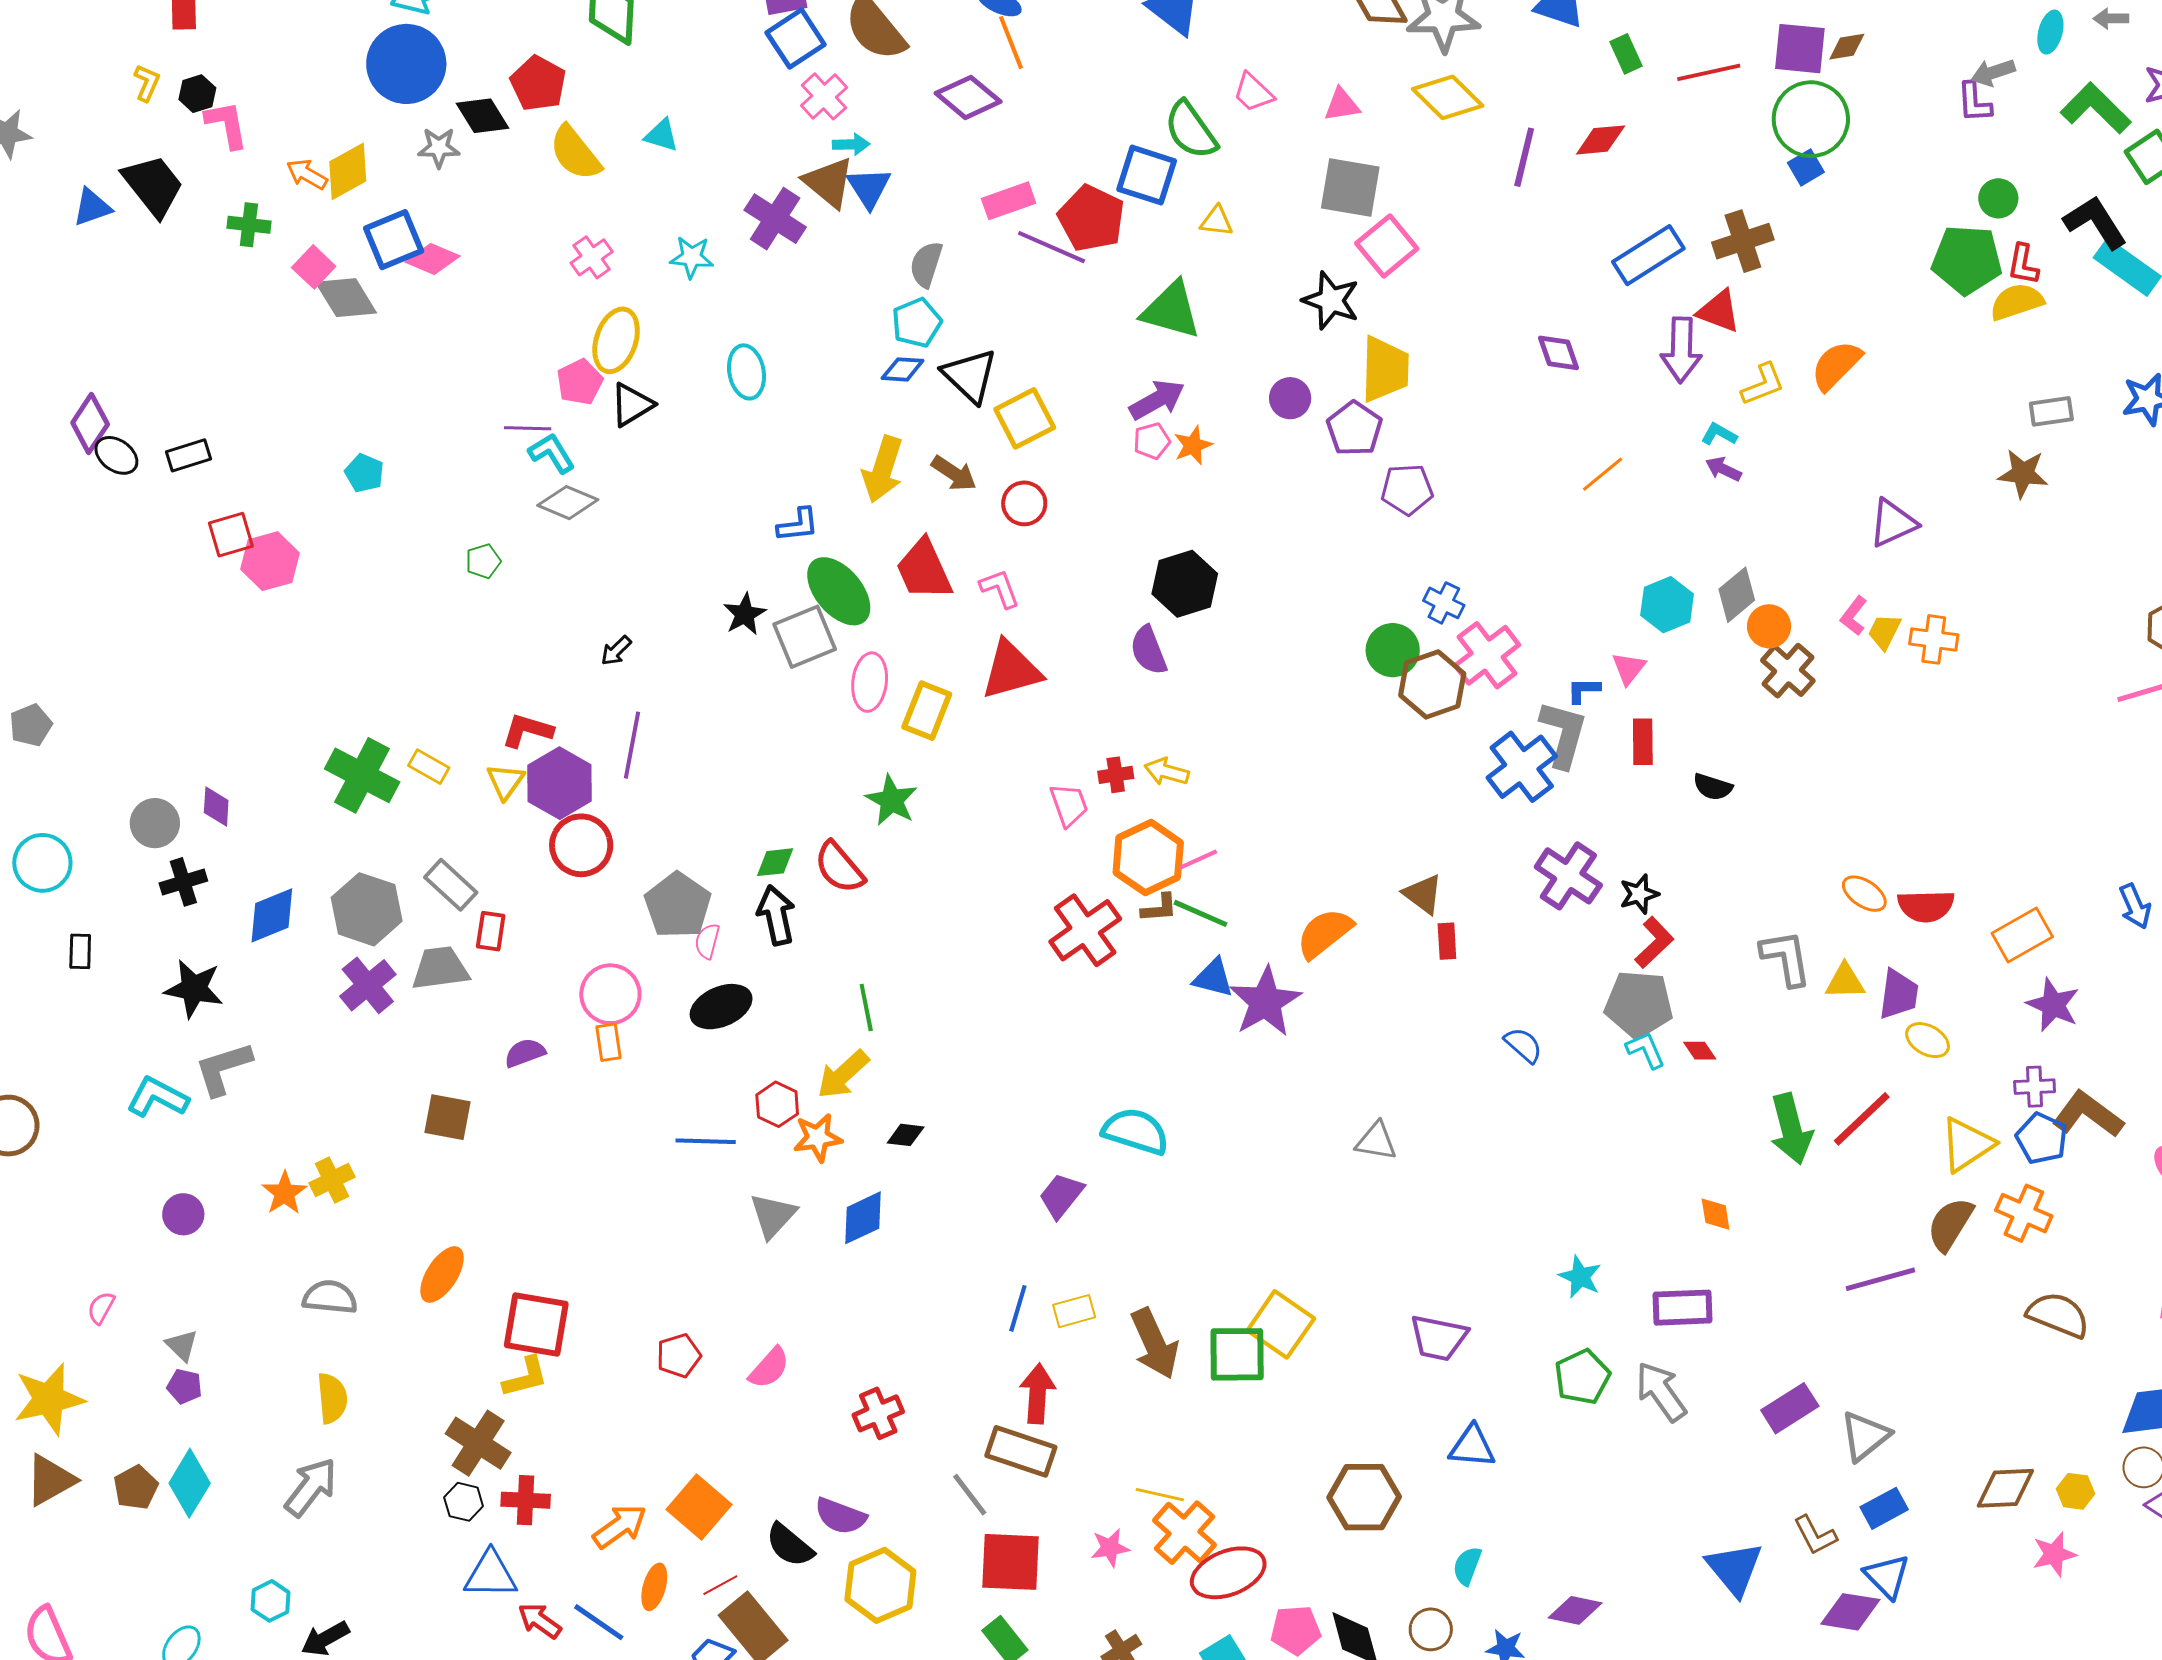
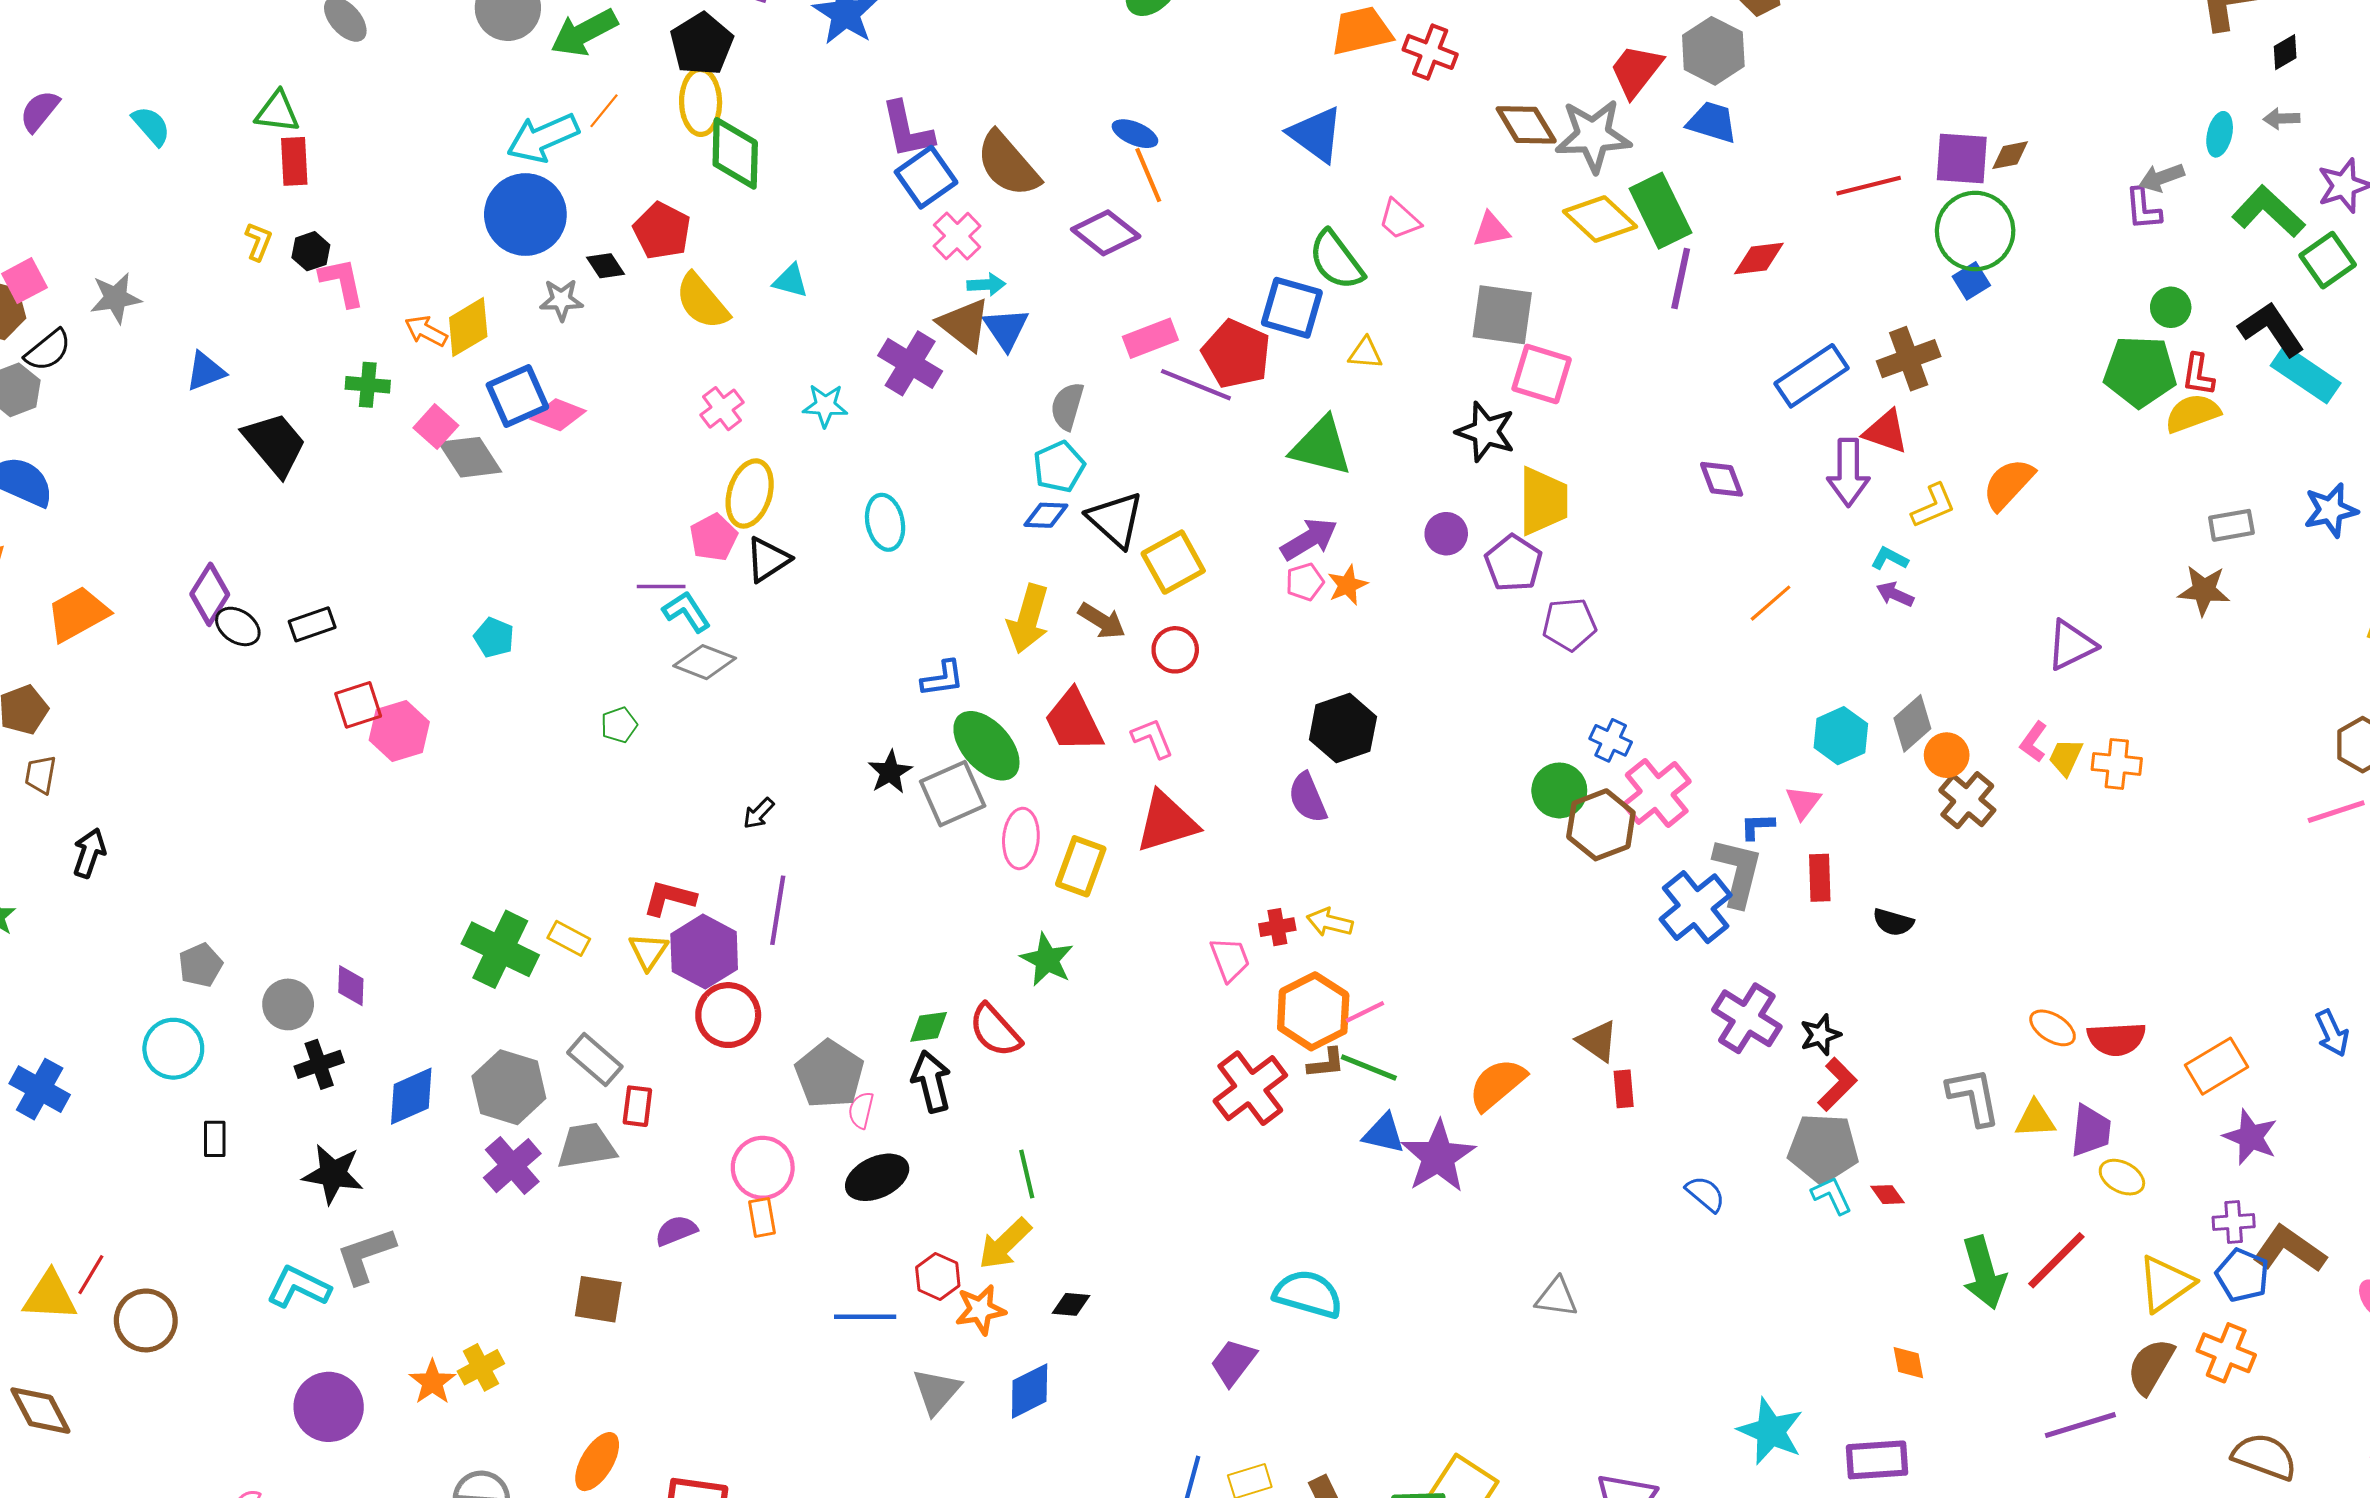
green rectangle: (1626, 54) -> (1660, 211), moved, size x1.8
black diamond: (483, 116) -> (606, 266), size x0.7
black trapezoid: (153, 186) -> (275, 444), moved
pink square: (1387, 246) -> (1542, 374), turned -32
gray pentagon: (31, 725) -> (201, 965), moved
purple circle: (183, 1214) -> (329, 1407), size x1.6
cyan star: (1580, 1277) -> (1771, 1431), size x1.5

